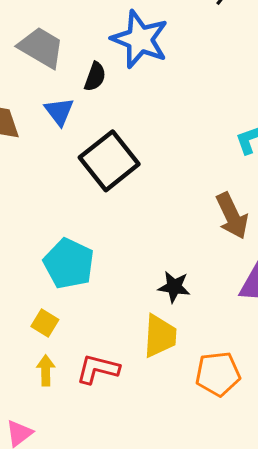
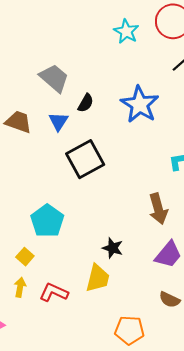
blue star: (140, 39) -> (140, 104), moved
orange pentagon: (218, 374) -> (130, 330), moved

